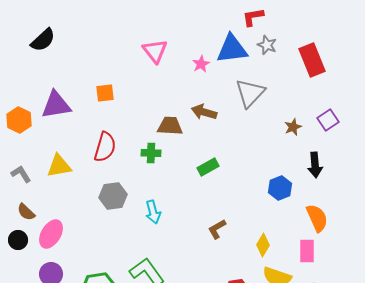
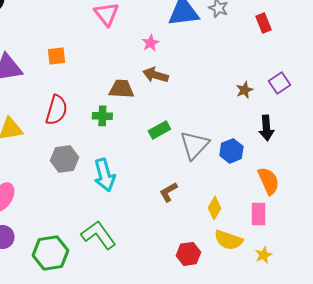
red rectangle: (312, 60) -> (263, 23), size x0.6
pink star: (201, 64) -> (150, 43), moved
gray triangle: (250, 93) -> (194, 145), moved
cyan arrow: (153, 212) -> (104, 175), size x1.4

